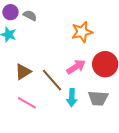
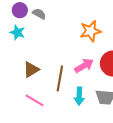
brown line: (52, 80) -> (60, 78), turned 50

